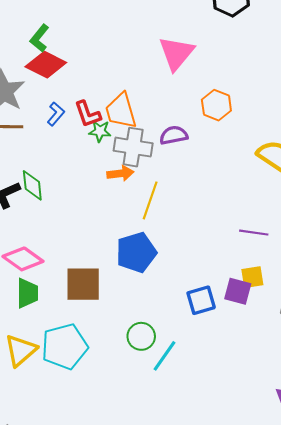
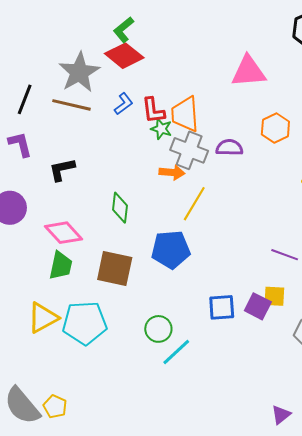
pink triangle: (176, 53) -> (248, 71), turned 33
green diamond: (32, 185) -> (120, 208), moved

